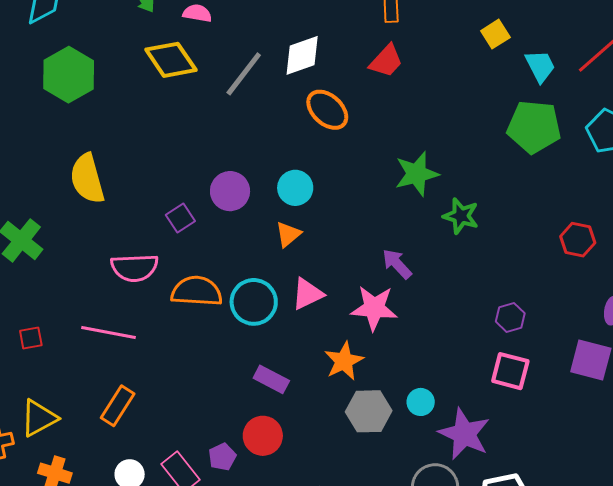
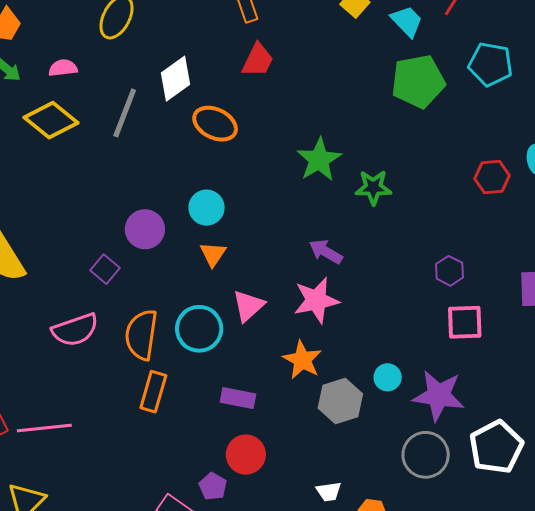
orange semicircle: (197, 291) -> (141, 335), turned -69
pink line: (108, 333) -> (44, 428), moved
orange rectangle: (118, 406) -> (153, 392), moved

